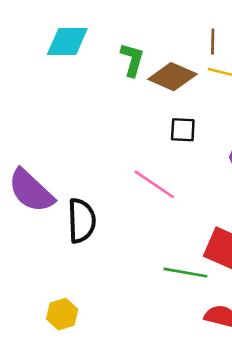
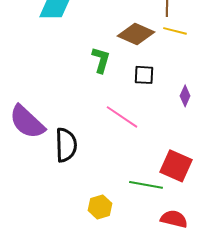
green L-shape: (132, 60) -> (101, 60), moved
yellow hexagon: (62, 314) -> (100, 207), moved

